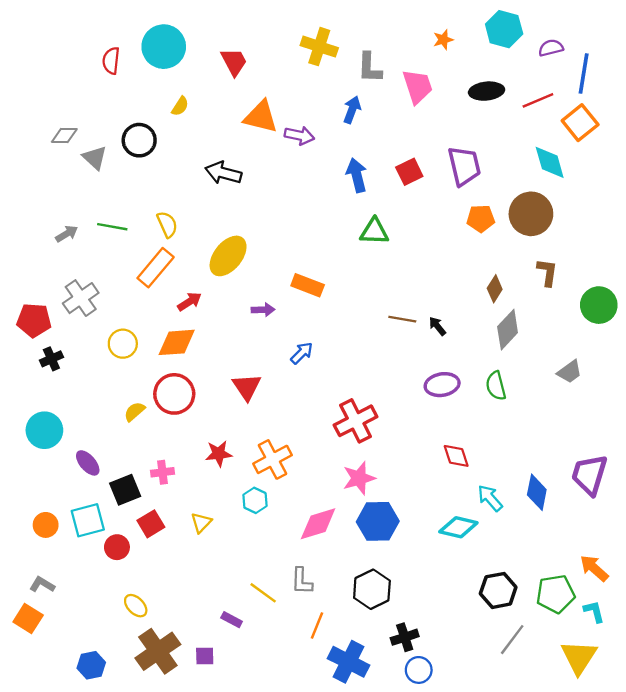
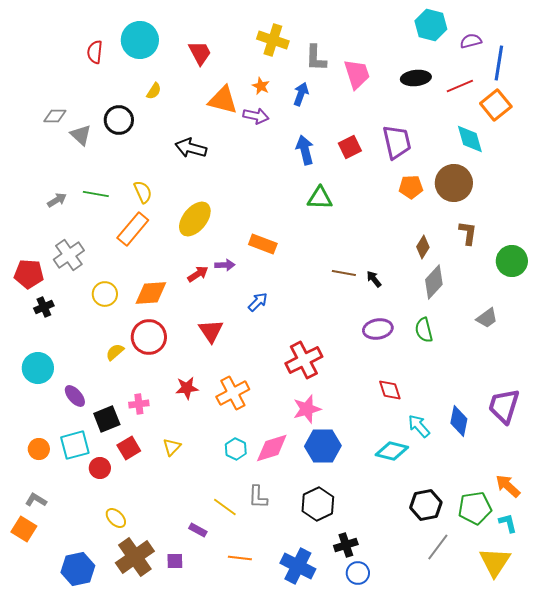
orange star: (443, 40) -> (261, 86), moved, turned -30
red arrow: (189, 302) -> (198, 274), moved
cyan hexagon: (255, 500) -> (236, 449), moved
orange line: (317, 626) -> (240, 558), moved, turned 75
blue hexagon: (91, 665) -> (78, 569), size x1.4

